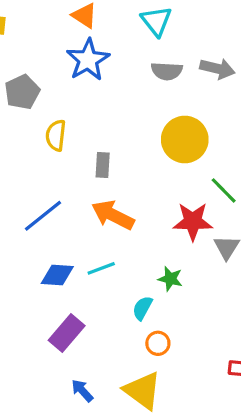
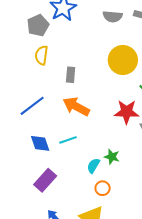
gray pentagon: (22, 92) -> (38, 25), moved
blue diamond: (57, 275) -> (40, 143), turned 65
green star: (170, 279) -> (112, 157), moved

